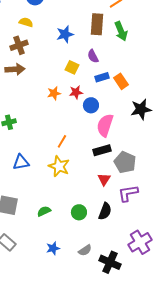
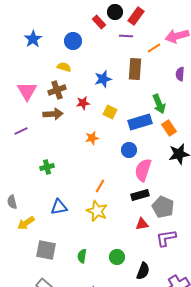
green arrow: (121, 31) -> (159, 104), moved
purple semicircle: (93, 56) -> (180, 74), moved, turned 32
blue rectangle: (102, 77) -> (140, 122), size x1.6
orange rectangle: (121, 81) -> (169, 128), moved
red star: (76, 92) -> (83, 103), moved
red triangle: (104, 179) -> (142, 224), turned 48
green semicircle: (44, 211) -> (82, 256), turned -56
black semicircle: (105, 211) -> (143, 271), moved

